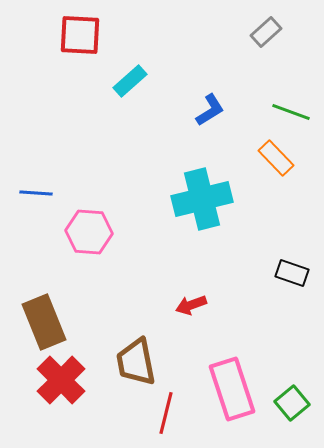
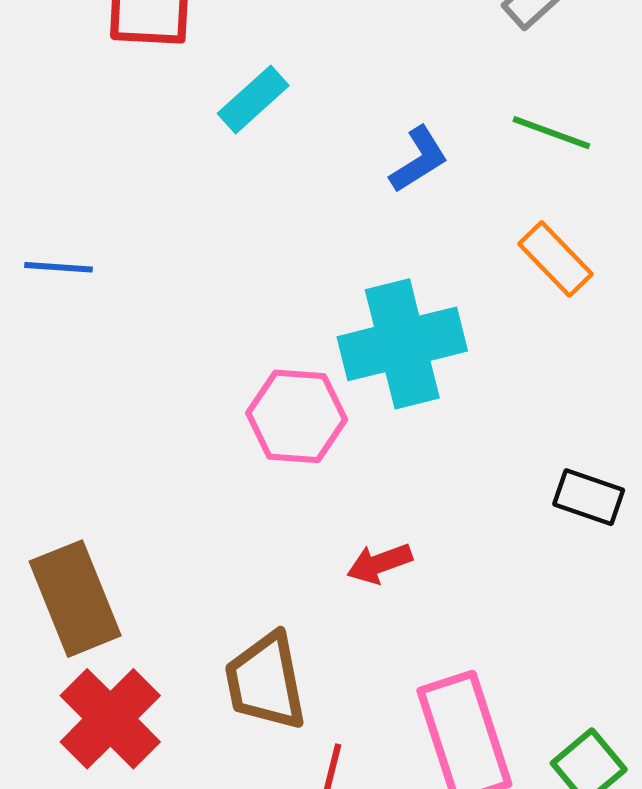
green line: (291, 112) -> (551, 133), moved
blue line: (36, 193) -> (58, 267), moved
pink hexagon: (89, 232) -> (297, 416), moved

